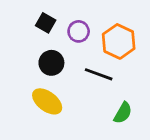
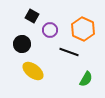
purple circle: (79, 31) -> (50, 30), moved
black circle: (51, 63) -> (22, 44), moved

